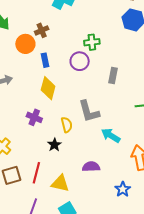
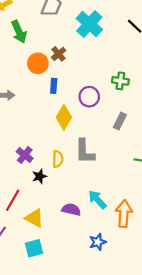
brown cross: (42, 30) -> (59, 54), turned -32
green cross: (92, 42) -> (120, 81), moved
yellow diamond: (48, 88) -> (64, 117), moved
purple cross: (34, 117) -> (25, 155), moved
cyan arrow: (111, 135) -> (97, 200), moved

